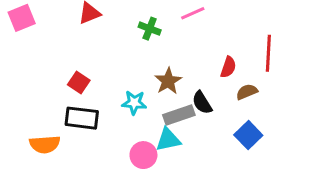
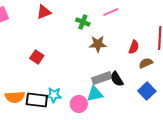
brown star: (168, 81) -> (98, 44), moved, turned 30
cyan star: (134, 103) -> (54, 95), moved
black semicircle: (202, 103) -> (117, 79), moved
black rectangle: (82, 118) -> (37, 100), moved

